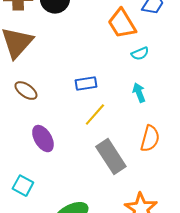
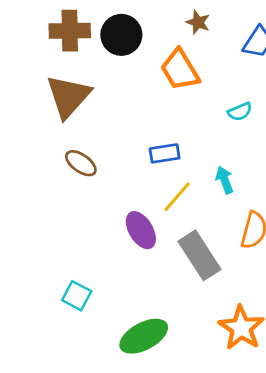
orange trapezoid: (122, 24) -> (180, 70), moved
cyan arrow: (139, 93) -> (225, 180), moved
purple ellipse: (43, 139) -> (141, 230), moved

